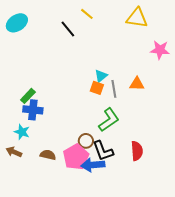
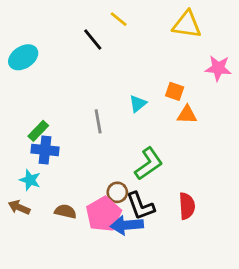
cyan ellipse: (17, 23) -> (23, 57), moved
orange square: (97, 88) -> (175, 91), moved
gray line: (114, 89) -> (98, 121), moved

